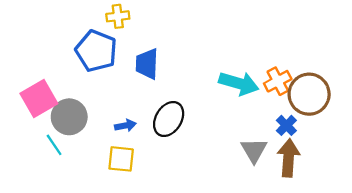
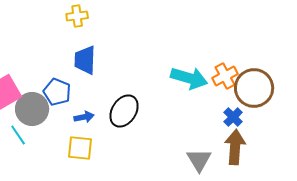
blue pentagon: (96, 51) -> (57, 92), moved, size x0.7
blue trapezoid: (147, 64) -> (85, 60), moved
gray triangle: (254, 150) -> (199, 160), moved

